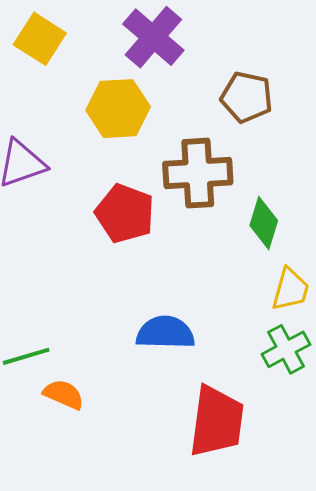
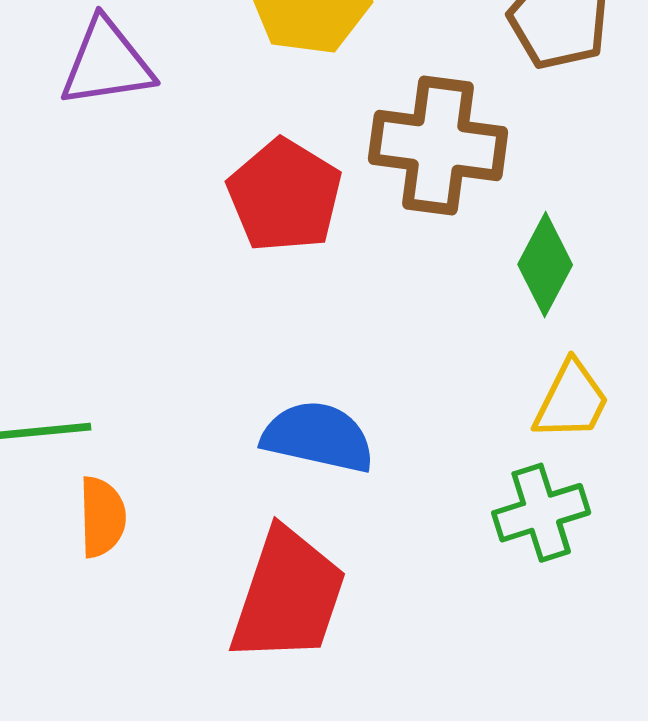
orange semicircle: (64, 394) -> (102, 517), turned 54
red trapezoid: (217, 421) -> (288, 596), moved

